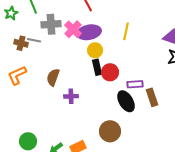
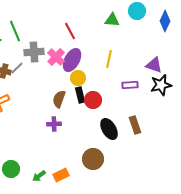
purple ellipse: (89, 32) -> (72, 60), turned -50
gray line: (34, 40) -> (17, 68), turned -56
brown semicircle: (53, 77) -> (59, 99), moved
purple rectangle: (135, 84) -> (130, 85), moved

